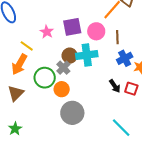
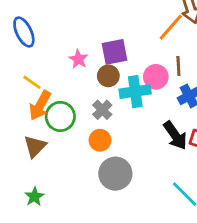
pink circle: (96, 31) -> (156, 77), moved
yellow line: (27, 46) -> (32, 82), moved
brown circle: (70, 56) -> (108, 76), moved
green circle: (45, 78) -> (60, 116), moved
black arrow: (115, 86) -> (175, 135), size x1.5

